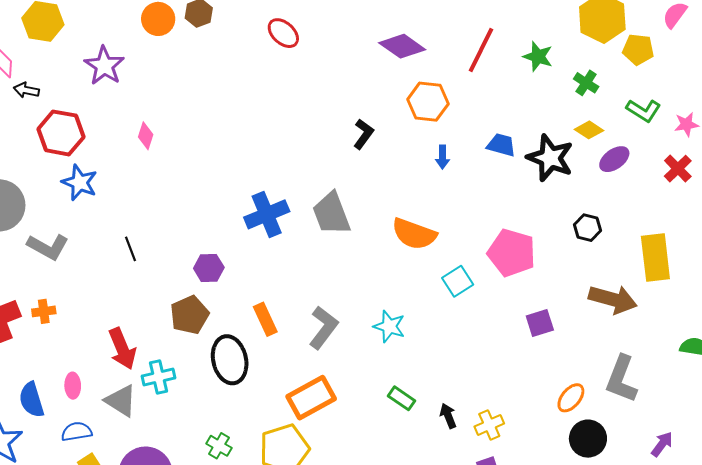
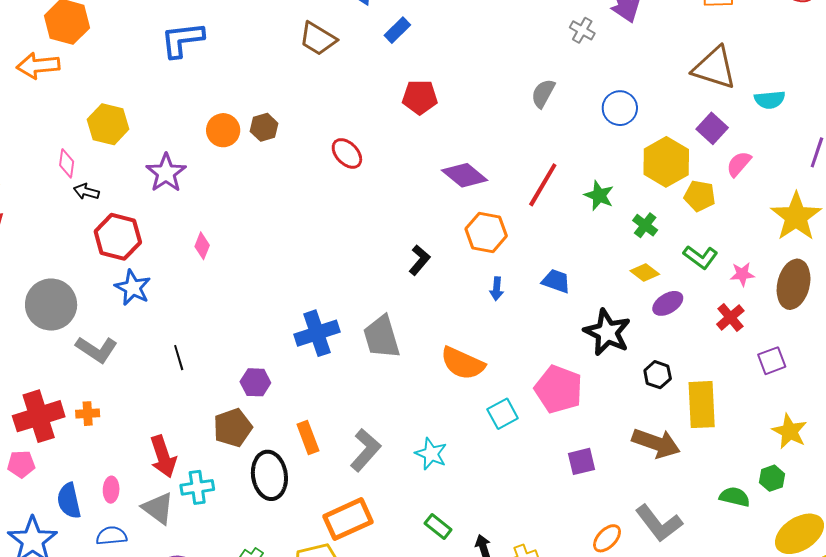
black star: (550, 158) -> (607, 332), moved
black hexagon: (587, 228) -> (658, 375), moved
gray L-shape: (621, 379) -> (659, 523), turned -63

